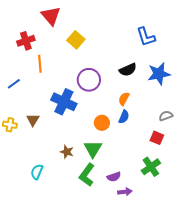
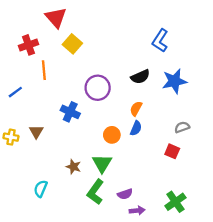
blue L-shape: (146, 37) -> (160, 41), turned 50
yellow square: (76, 40) -> (72, 44), moved
blue cross: (64, 102) -> (70, 112), size x0.7
green cross: (151, 167) -> (175, 202), moved

